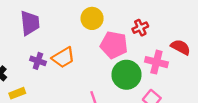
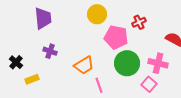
orange trapezoid: (63, 57) -> (84, 65), moved
pink cross: (156, 62) -> (158, 63), moved

